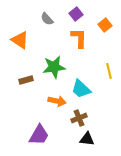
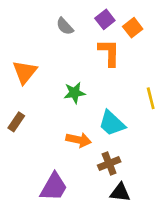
orange square: (105, 25) -> (133, 28), moved
orange triangle: (20, 40) -> (25, 72), moved, turned 36
green star: (54, 67) -> (74, 93), size x0.7
brown rectangle: (26, 80) -> (16, 122), moved, turned -40

